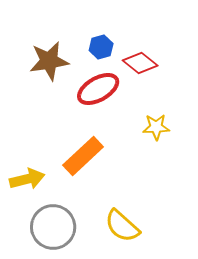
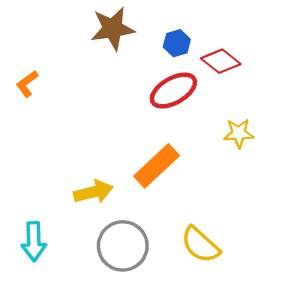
brown star: (49, 61) -> (113, 29), moved

